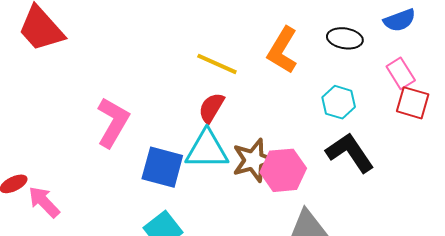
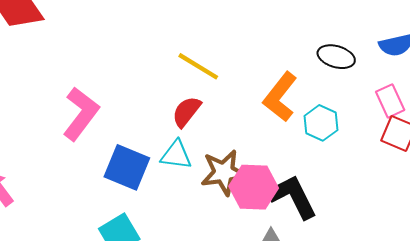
orange L-shape: (282, 50) -> (280, 97), moved
cyan triangle: (207, 150) -> (176, 155), size x0.7
black L-shape: (350, 153) -> (293, 197), moved

